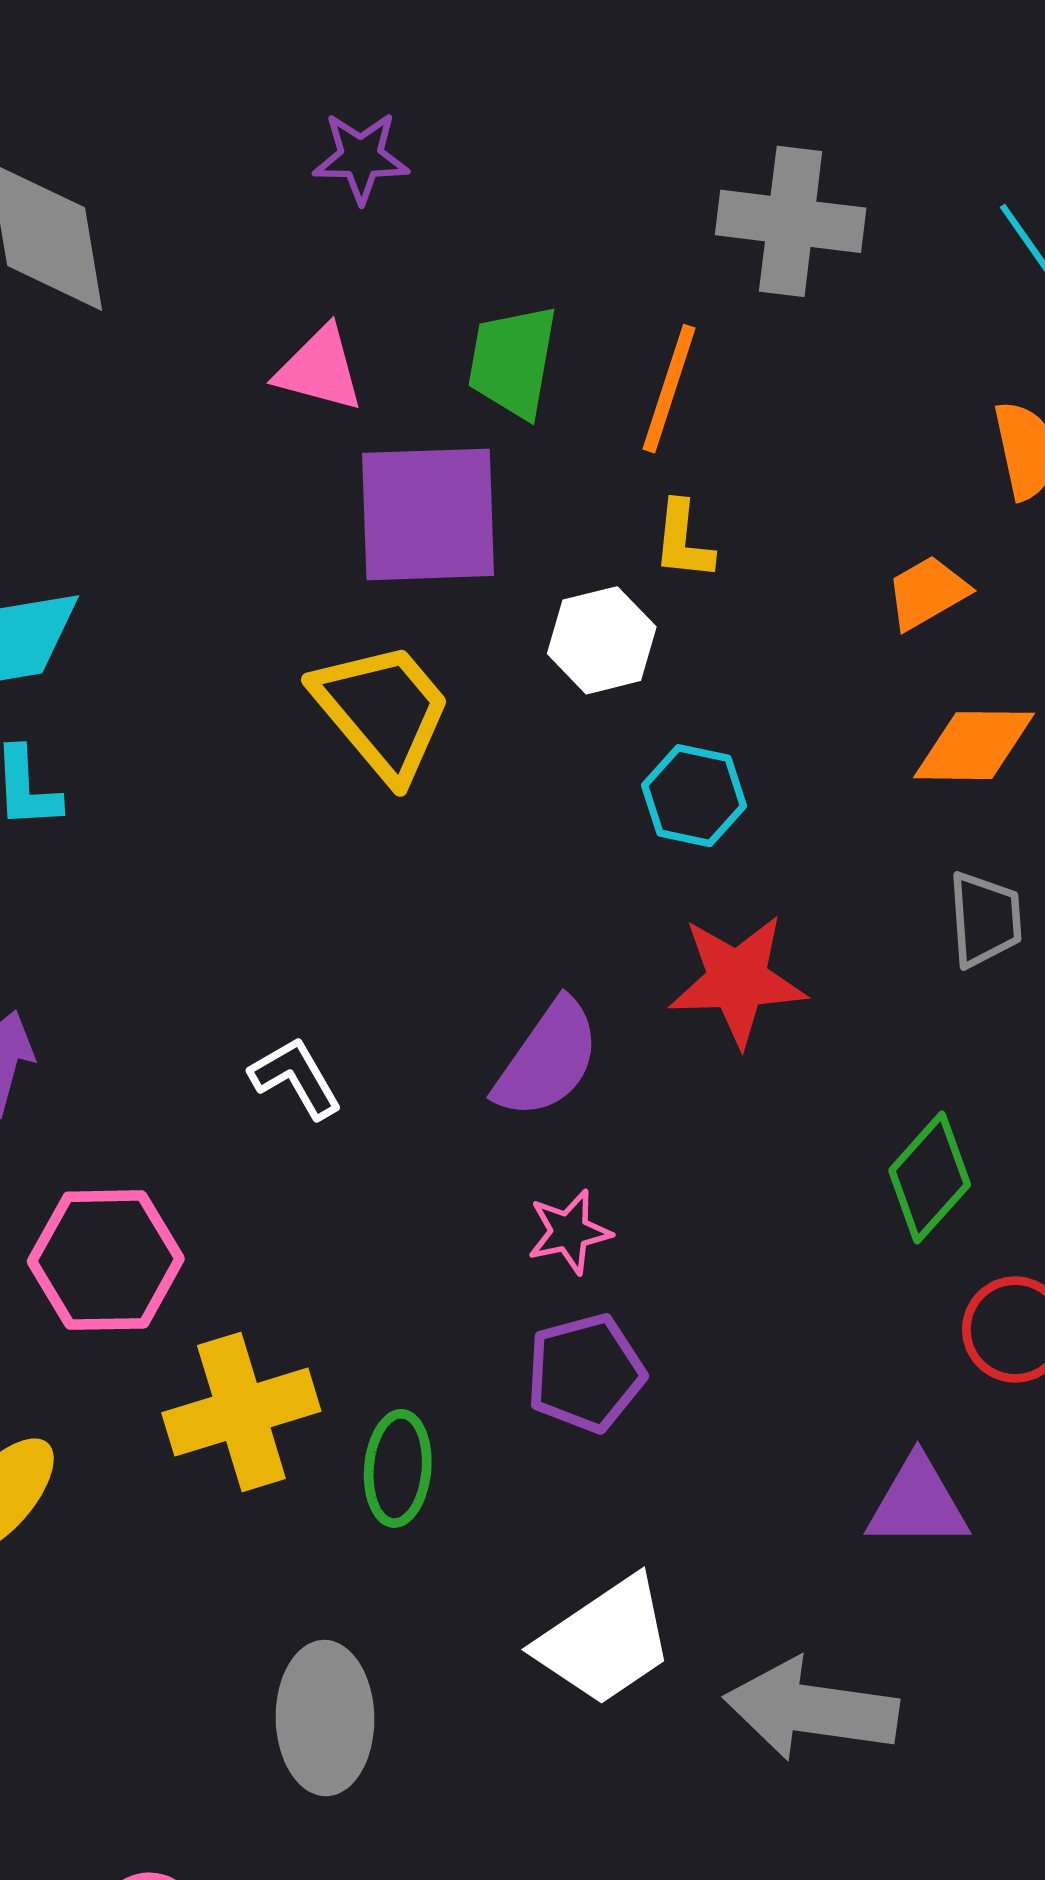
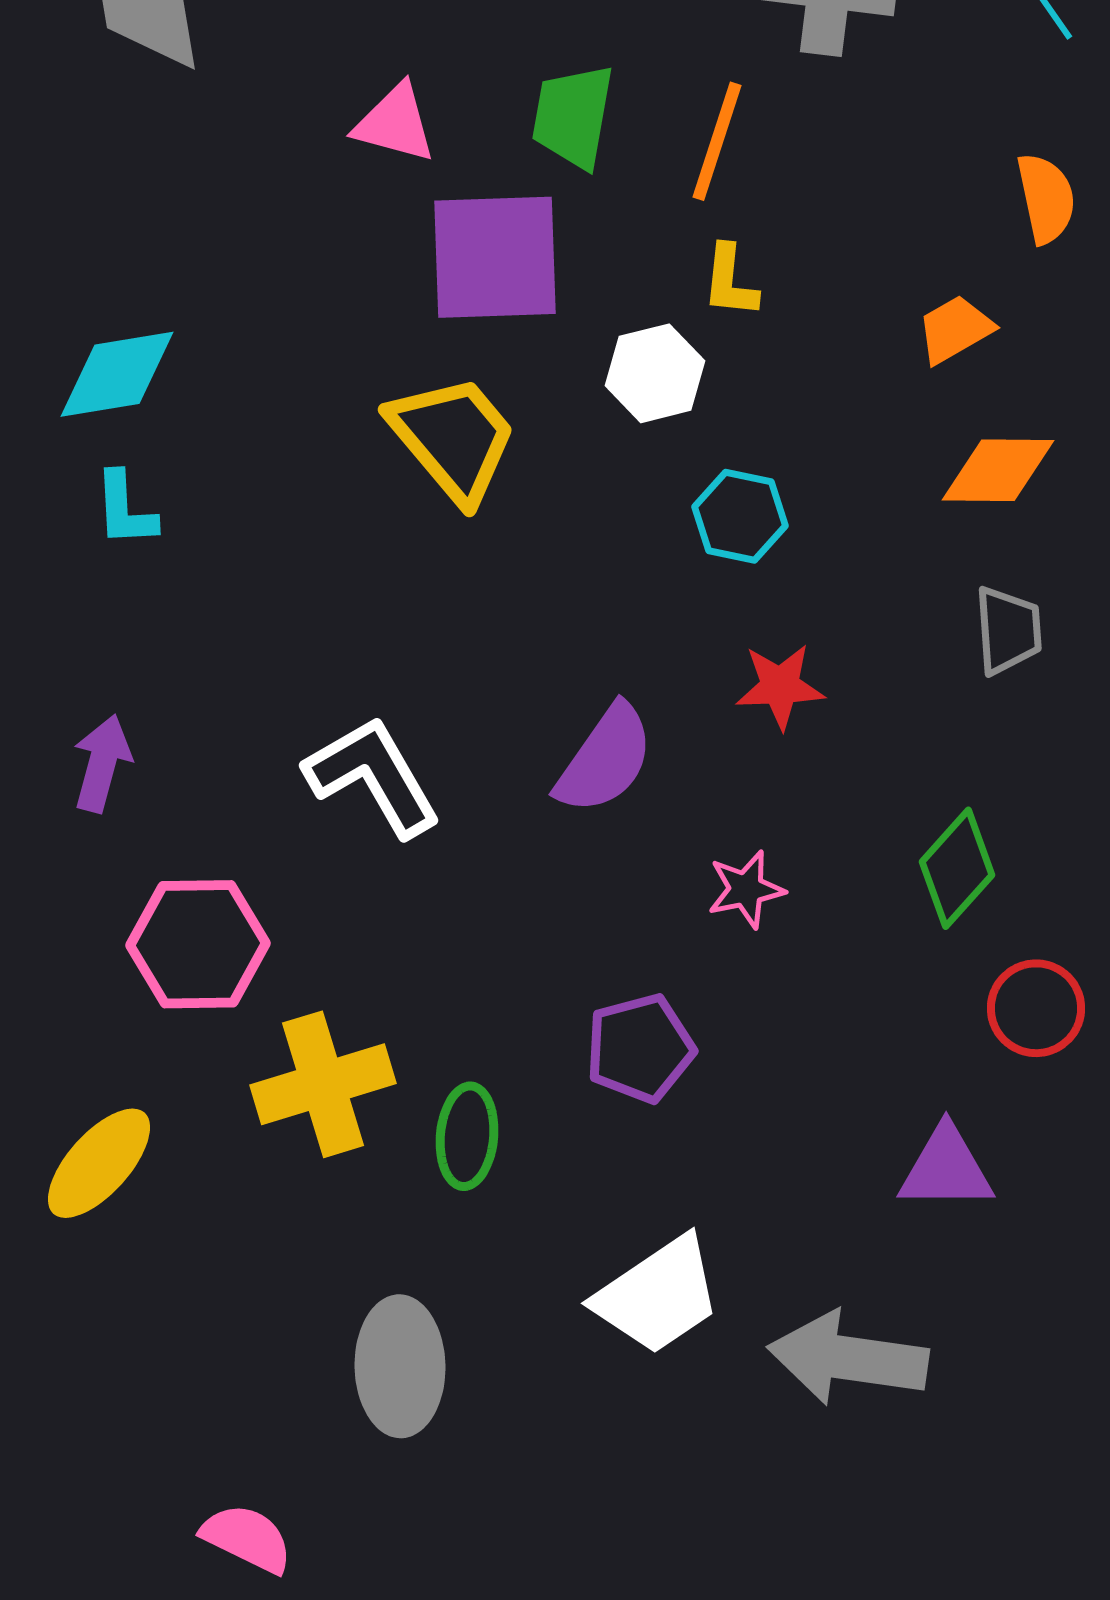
red star: (737, 980) -> (780, 686), size x0.7
white L-shape: (296, 1078) -> (373, 776), size x1.6
pink star: (569, 1232) -> (746, 889), moved

